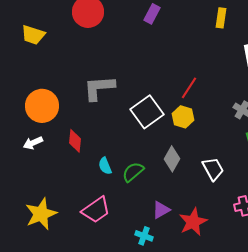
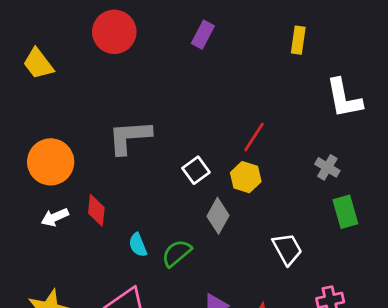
yellow trapezoid: (33, 35) -> (38, 64), turned 35
white square: (147, 112) -> (196, 170), size x0.6
white arrow: (33, 143) -> (55, 217), moved
gray diamond: (172, 159) -> (218, 216), moved

